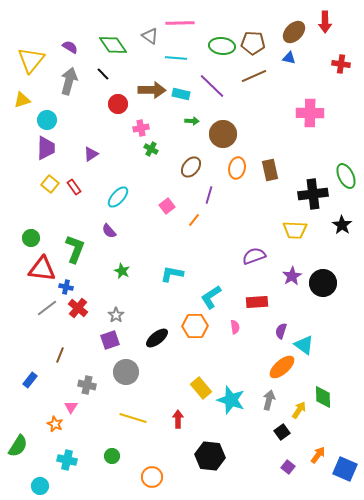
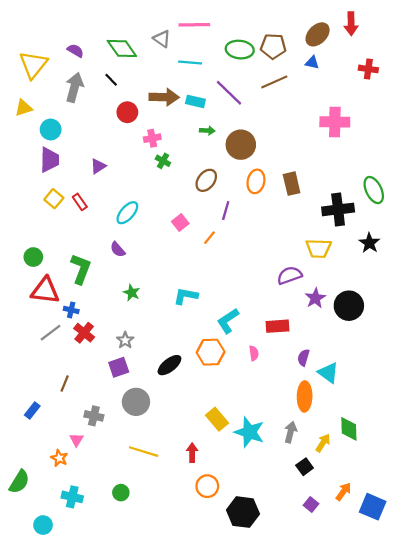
purple semicircle: (254, 256) -> (289, 275), moved
orange ellipse: (282, 367) -> (305, 396), turned -48
black hexagon: (210, 456) -> (243, 512), moved
orange circle: (152, 477) -> (207, 486), moved

